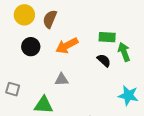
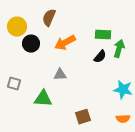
yellow circle: (24, 15) -> (17, 27), moved
green arrow: (124, 52) -> (119, 49), turned 36
black semicircle: (104, 60) -> (100, 57), turned 88

